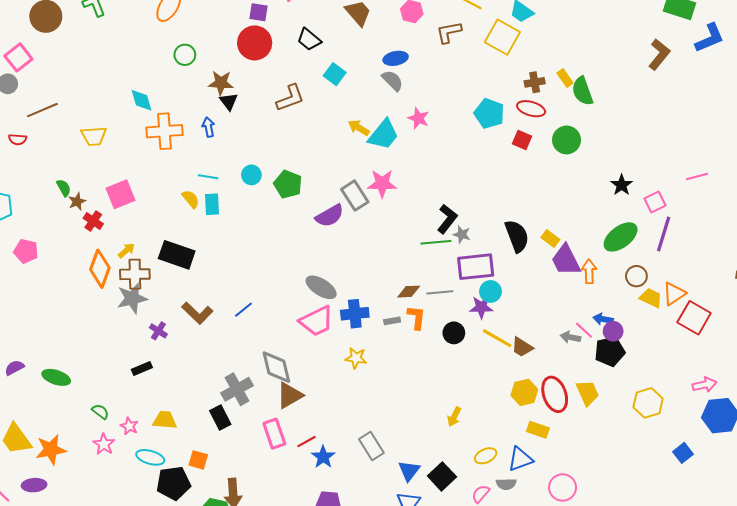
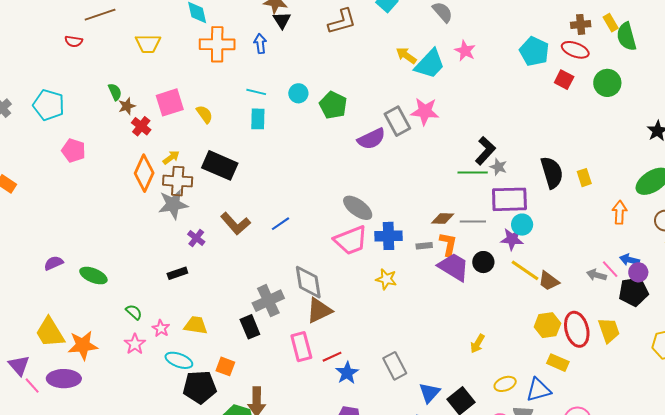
yellow semicircle: (191, 199) -> (205, 114), moved
yellow rectangle: (550, 239) -> (584, 178), turned 30
purple trapezoid: (566, 260) -> (454, 267), moved, turned 144
purple ellipse: (34, 485) -> (64, 379), size x1.4

